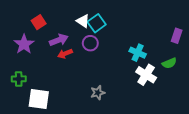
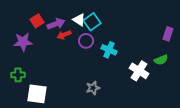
purple arrow: (59, 40) -> (56, 24), moved
purple star: (24, 44) -> (23, 42), turned 30
cyan cross: (138, 53) -> (109, 50), moved
red arrow: (65, 54) -> (64, 35), moved

